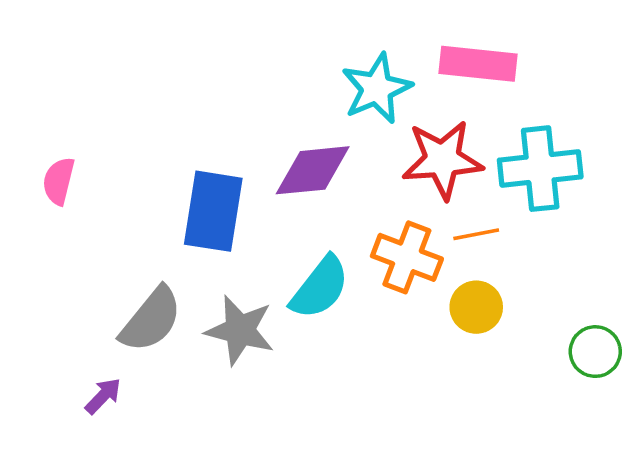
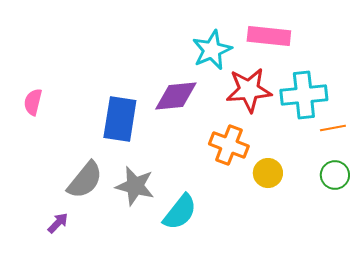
orange line: (476, 234) -> (333, 128), moved
cyan semicircle: (320, 288) -> (180, 212), moved
green circle: (595, 352) -> (335, 175), moved

